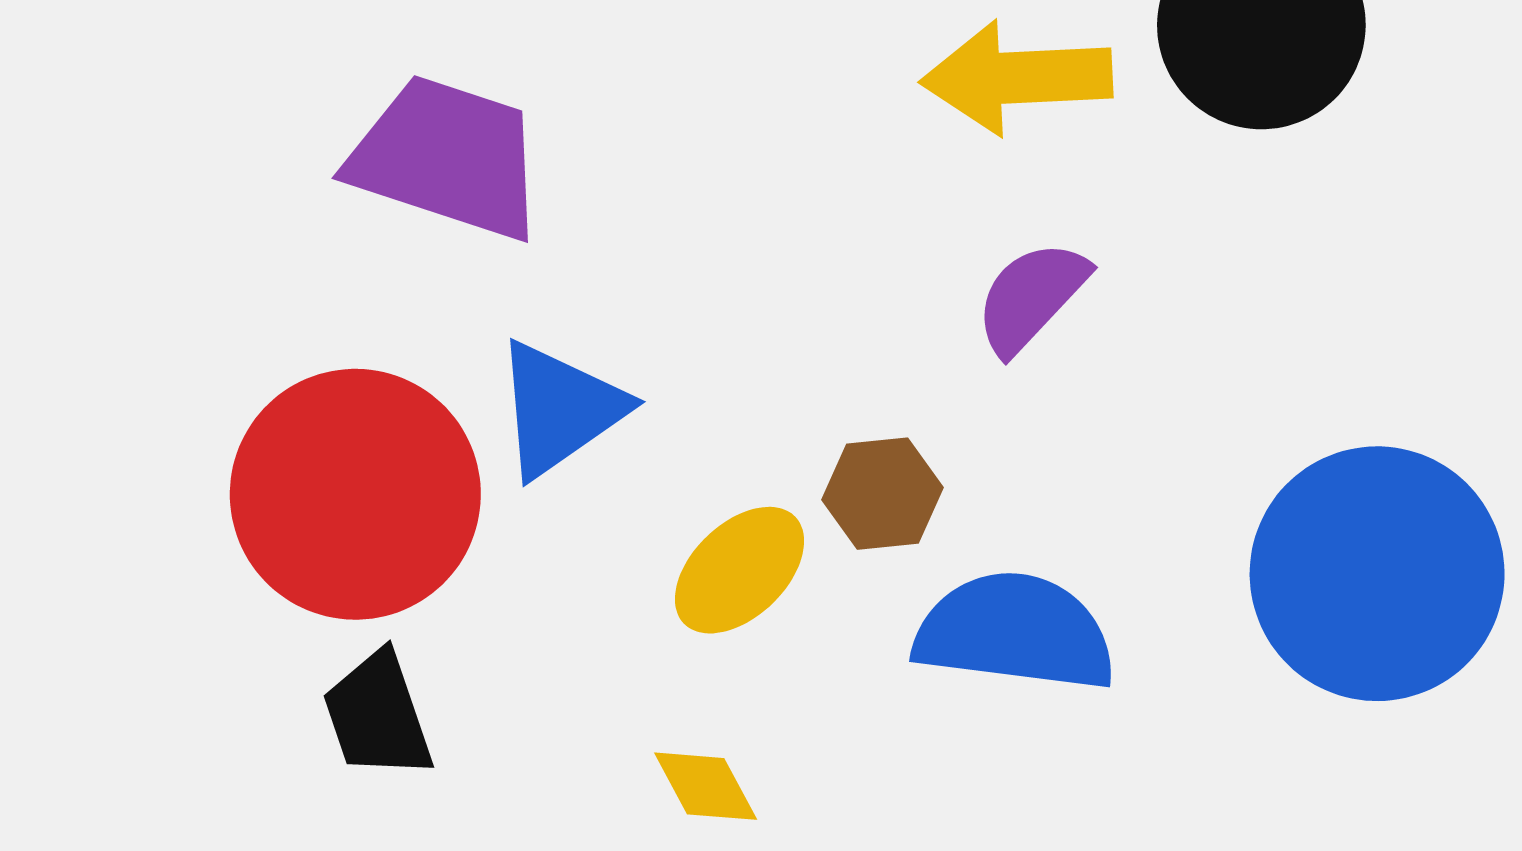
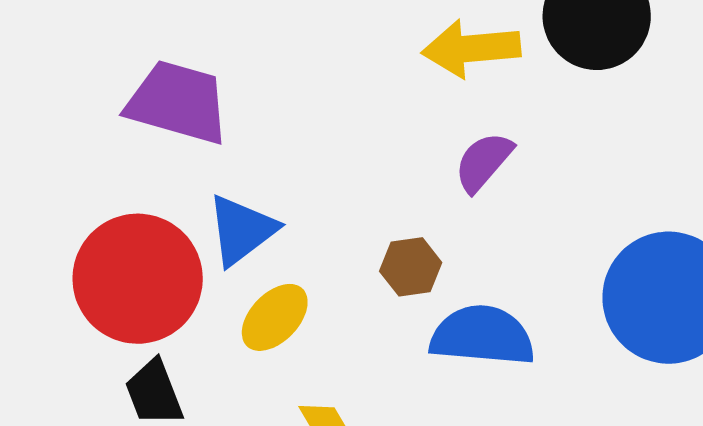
yellow ellipse: (740, 570) -> (275, 317), moved

